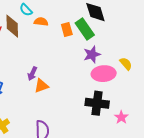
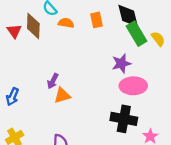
green rectangle: (85, 29) -> (136, 34), moved
orange rectangle: (67, 30) -> (97, 20), moved
yellow semicircle: (126, 64) -> (158, 39), moved

